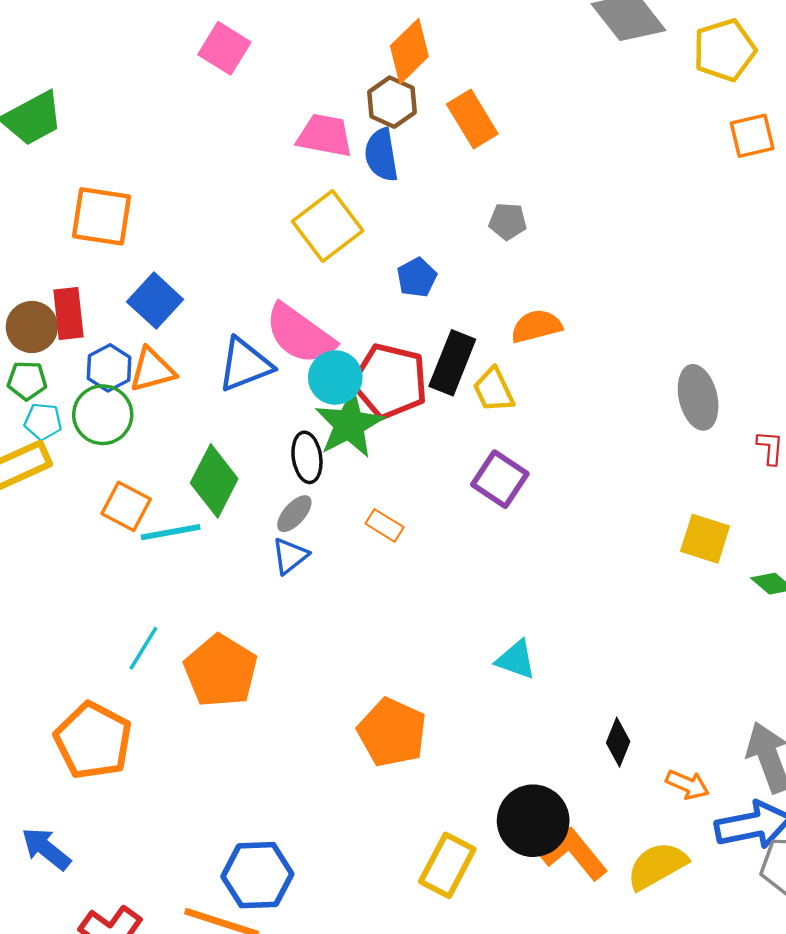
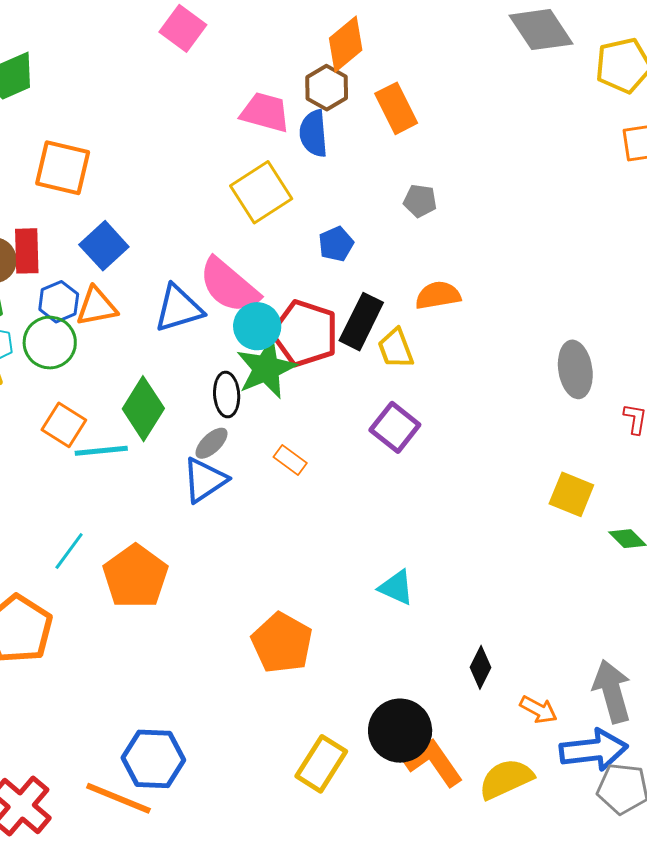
blue triangle: (290, 556) -> (205, 480), size x1.4

